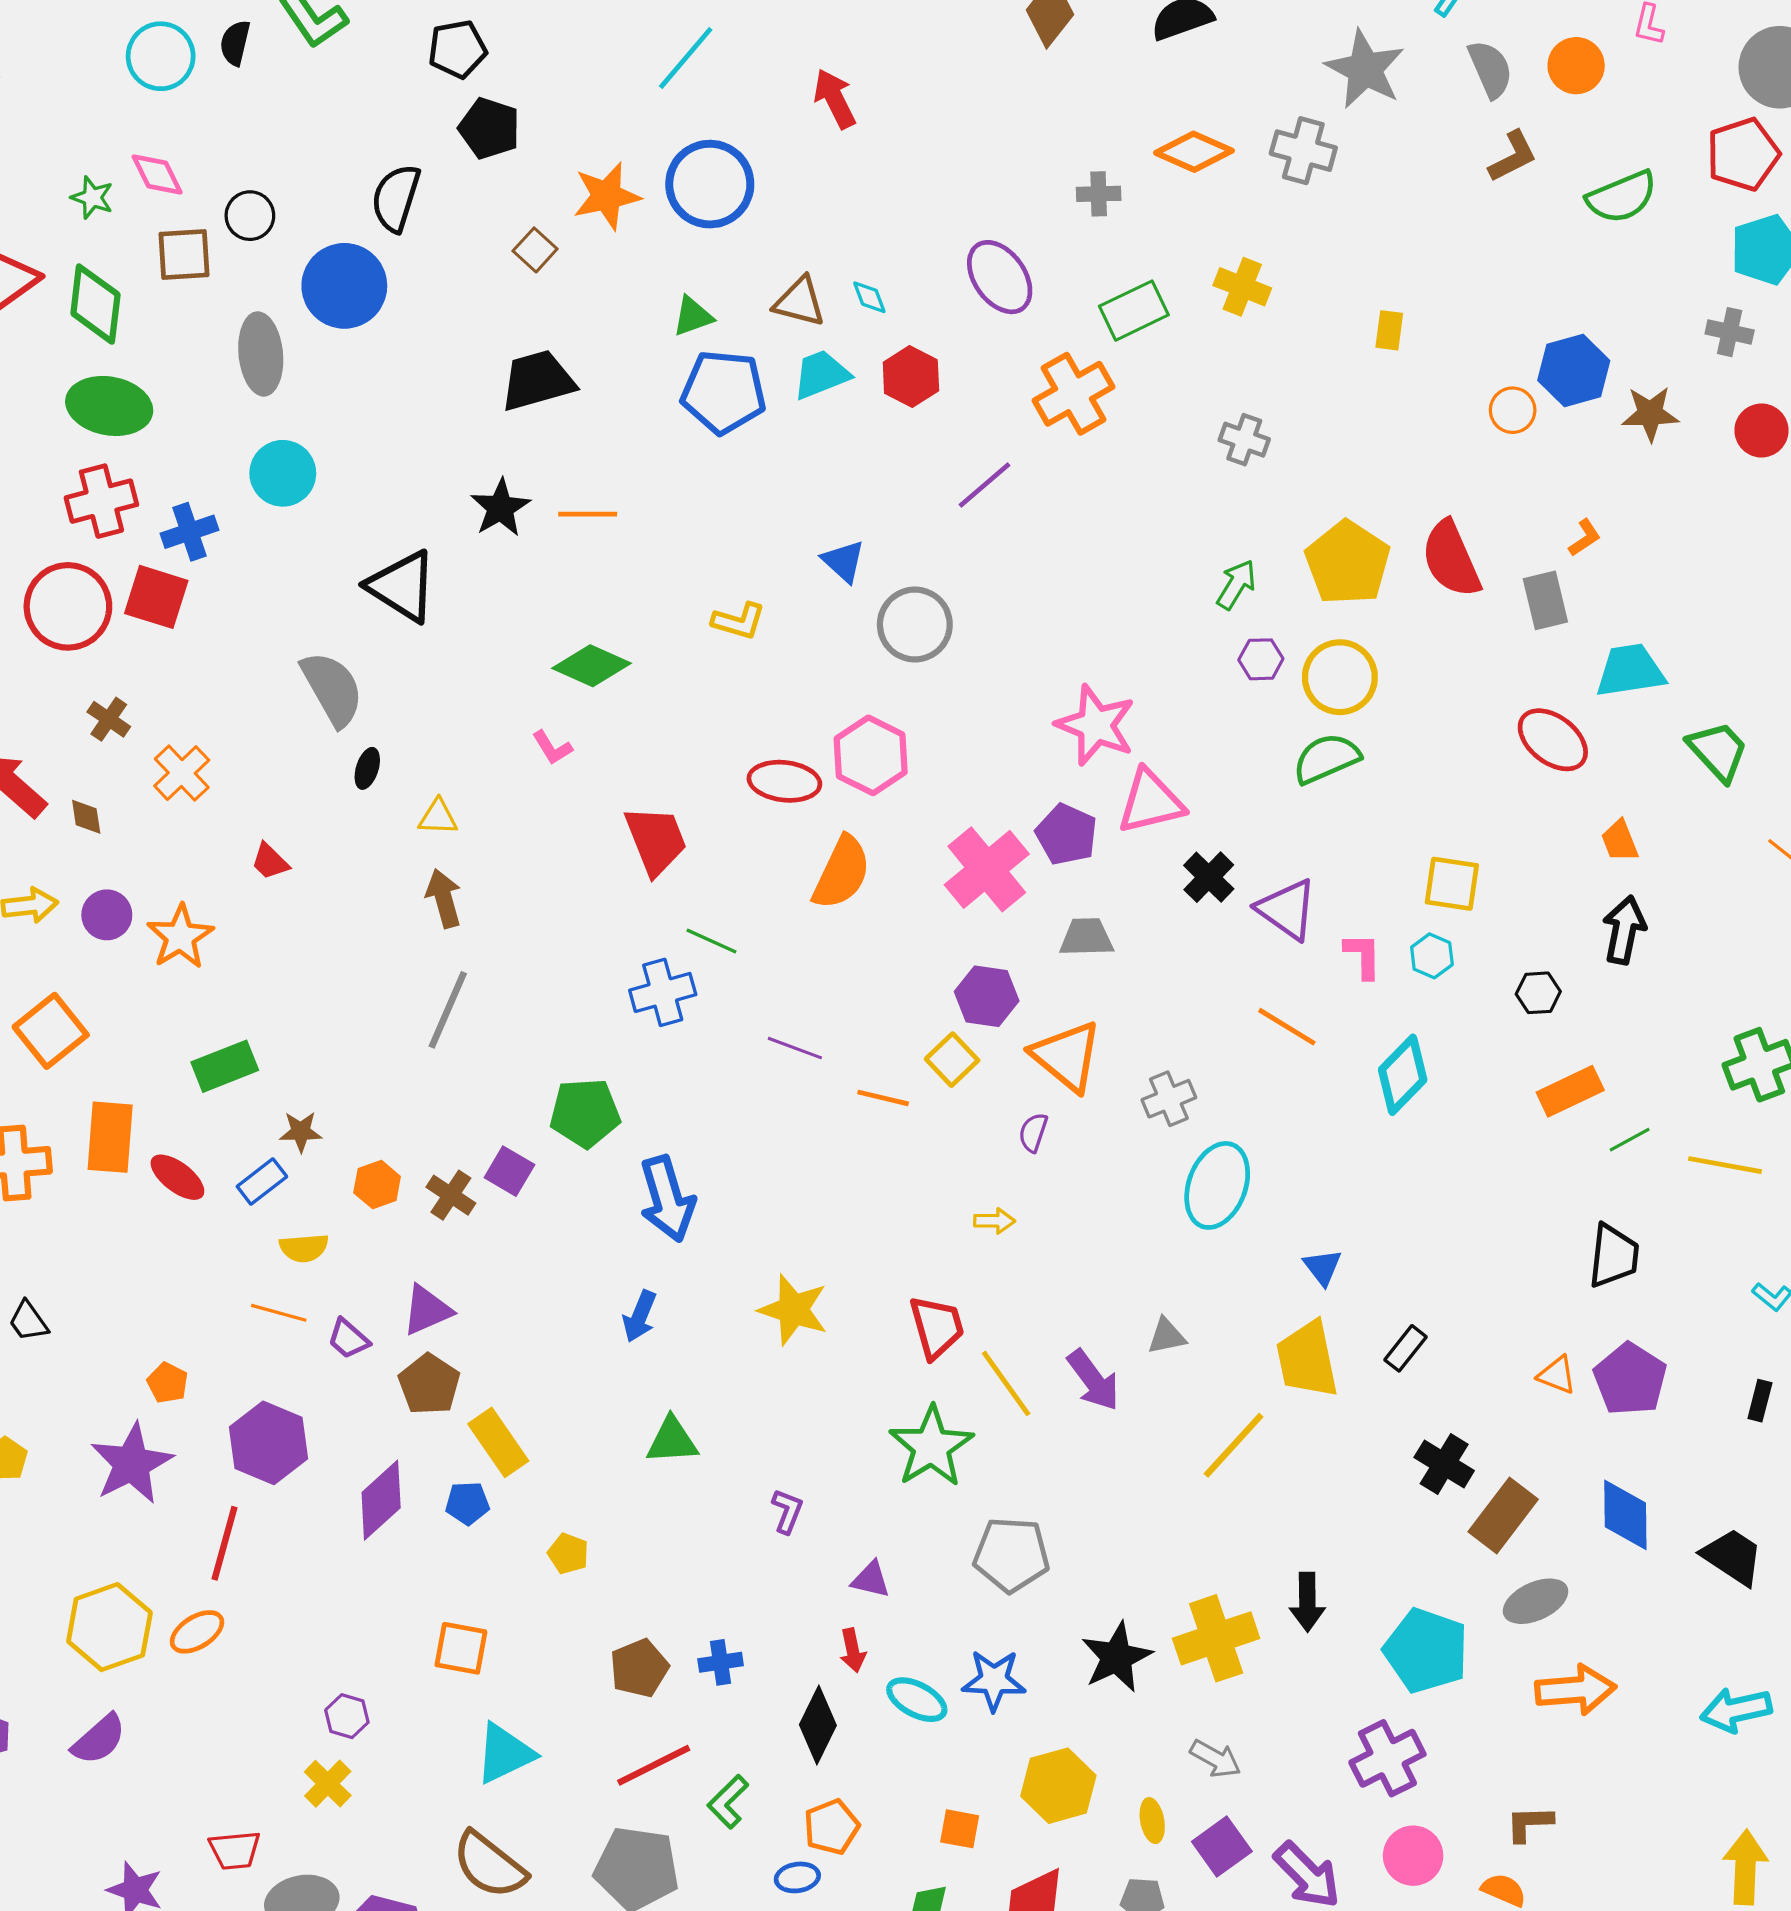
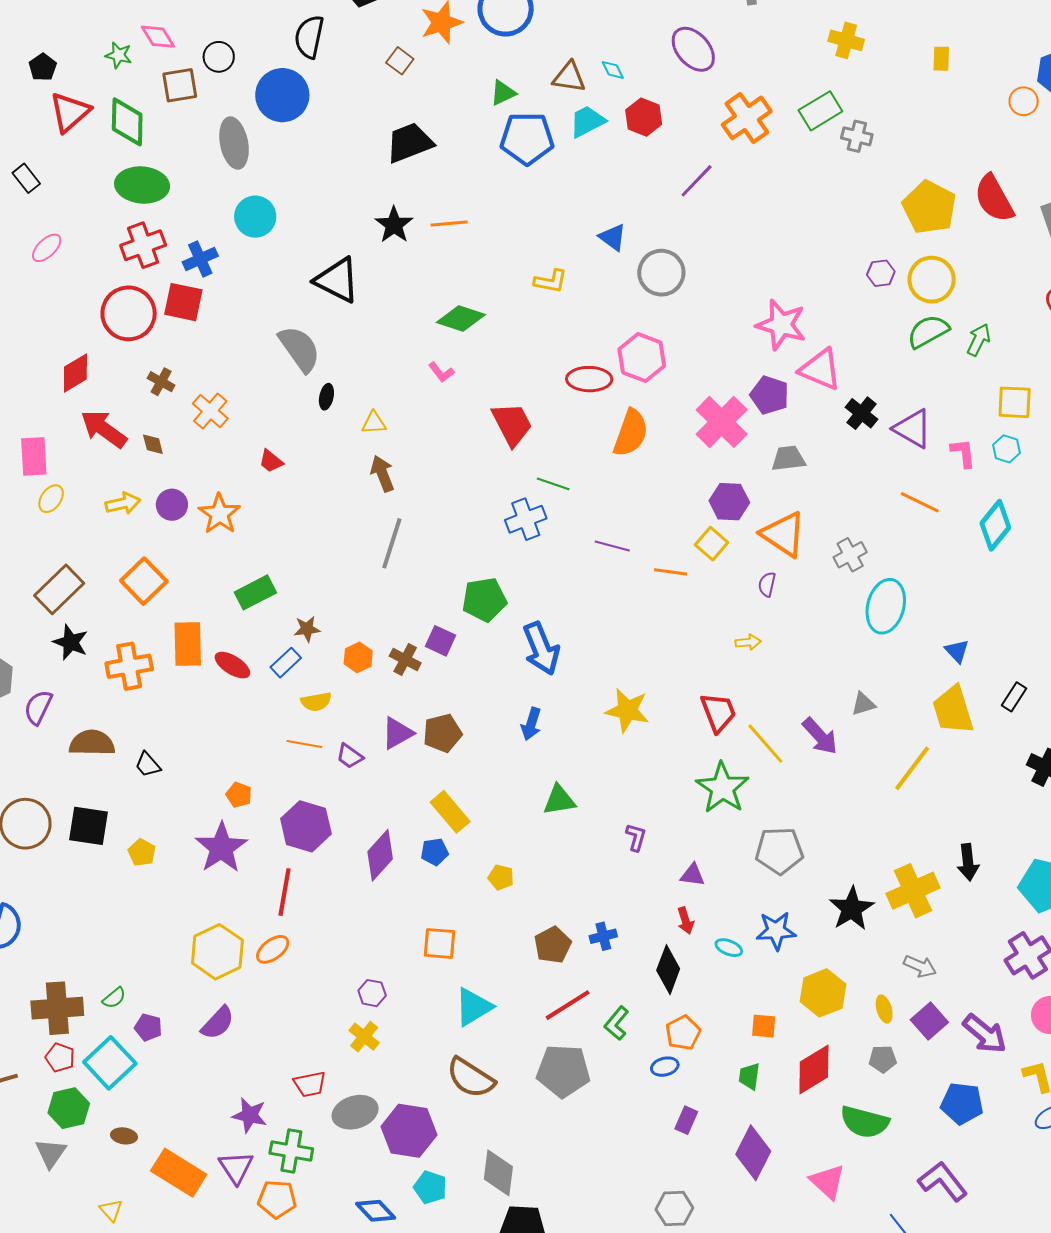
green rectangle: (1134, 311) -> (820, 111), moved
green arrow: (1236, 585) -> (979, 340), moved
pink triangle: (1151, 802) -> (820, 369), turned 42
brown pentagon: (429, 1384) -> (442, 733), moved, turned 30
cyan ellipse: (917, 1700) -> (729, 948), size x0.7

